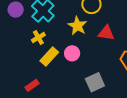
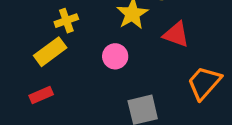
yellow rectangle: (49, 57) -> (50, 52), moved

